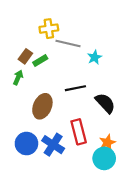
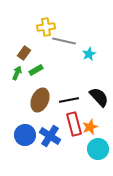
green rectangle: (40, 61) -> (36, 70), moved
black line: (75, 88) -> (69, 100), moved
orange star: (107, 142) -> (90, 127), moved

